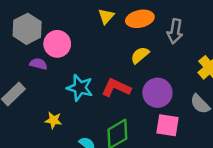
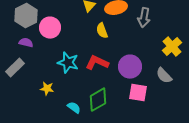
yellow semicircle: (140, 55) -> (102, 31), moved, turned -70
purple semicircle: (38, 64) -> (26, 43), moved

